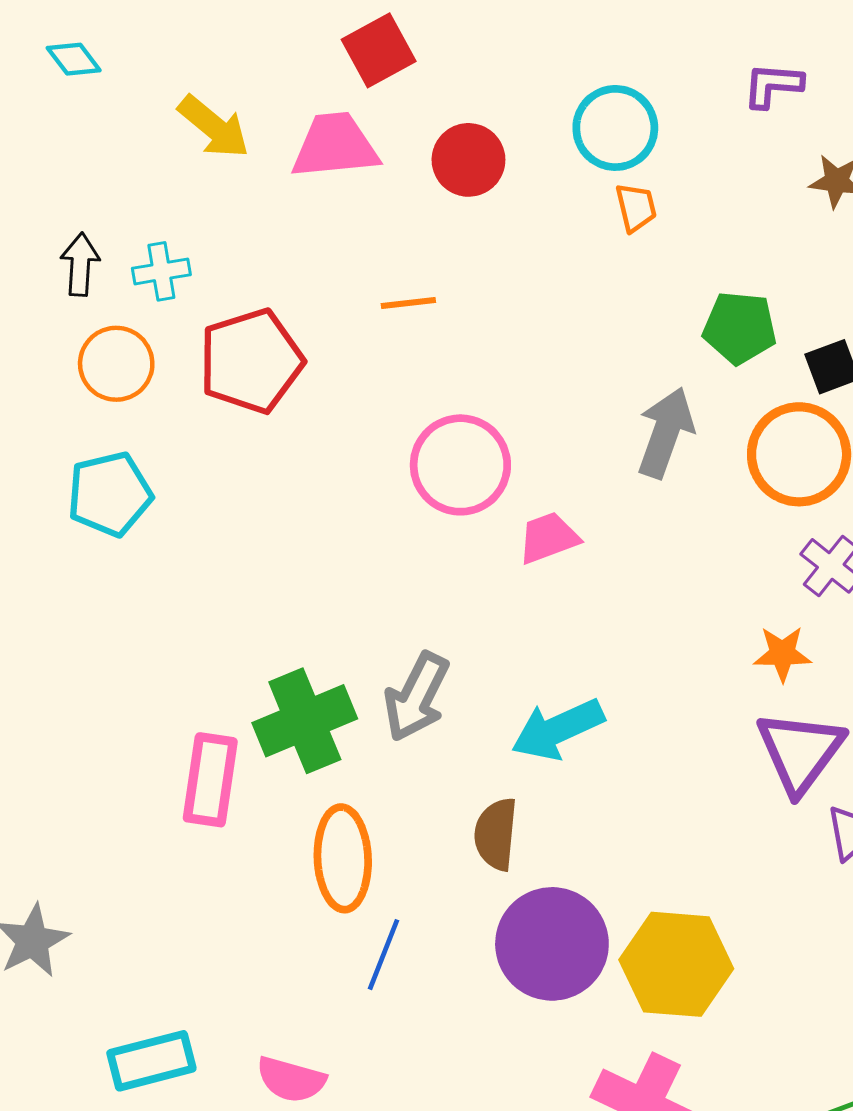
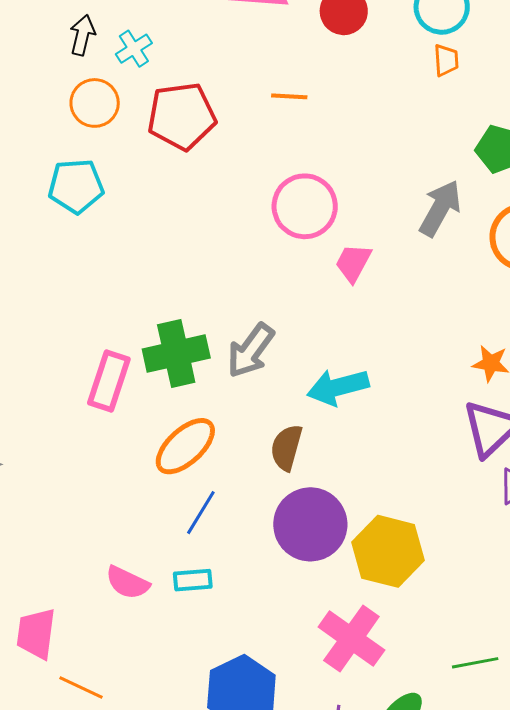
cyan cross: (161, 271) -> (134, 49), turned -33
pink trapezoid: (548, 538) -> (353, 263), turned -51
orange ellipse: (343, 858) -> (185, 446), turned 40
cyan rectangle: (151, 1061) -> (193, 580), moved, size x0.7

